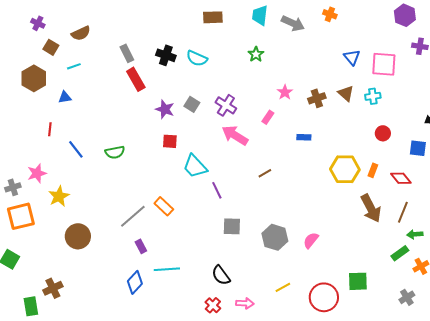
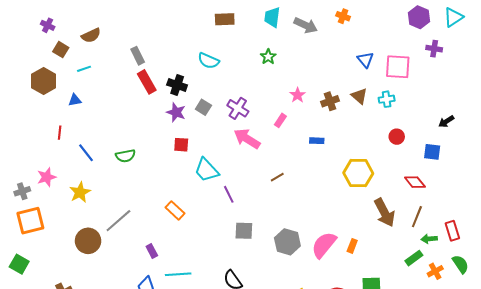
black cross: (166, 55) -> (177, 85), moved
orange rectangle: (373, 170) -> (352, 246), moved
yellow star: (59, 196) -> (80, 192), moved
gray line: (133, 216) -> (118, 221), moved
pink semicircle: (311, 240) -> (324, 245), size x1.6

